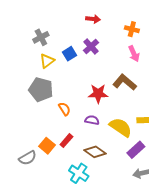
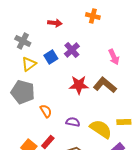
red arrow: (93, 19) -> (55, 23), moved
orange cross: (132, 29) -> (93, 16), moved
gray cross: (41, 37) -> (23, 41), turned -35
red star: (98, 94) -> (79, 85), moved

